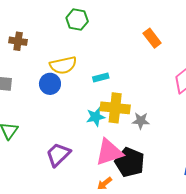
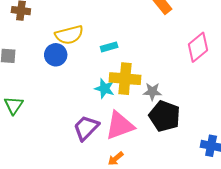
cyan star: (96, 117) -> (105, 88), turned 30
purple trapezoid: (58, 155) -> (86, 128), moved
black pentagon: (130, 162) -> (165, 116), moved

